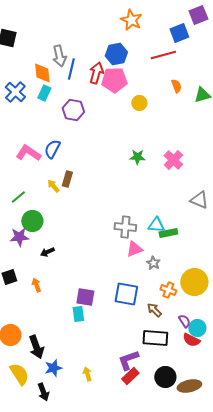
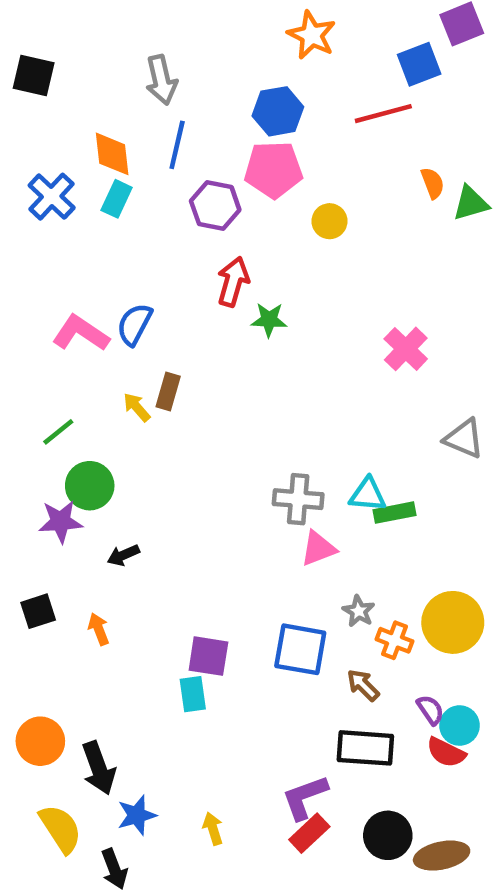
gray arrow: (59, 56) -> (161, 80), moved
red arrow: (96, 73) -> (233, 282), moved
orange semicircle: (176, 86) -> (433, 183), moved
purple hexagon: (73, 110) -> (215, 205), moved
green star: (137, 157) -> (269, 320), moved
gray star: (153, 263) -> (359, 611), moved

